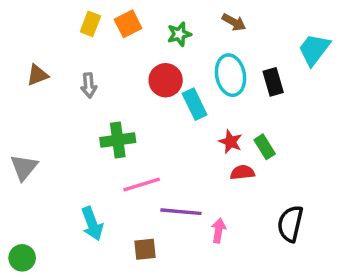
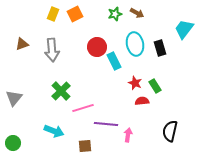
green star: (179, 34) -> (115, 14), moved
gray arrow: (89, 85) -> (52, 50), size x1.6
green cross: (118, 140) -> (61, 91), moved, turned -36
cyan arrow: (92, 224) -> (54, 131), turned -48
green circle: (22, 258) -> (13, 143), moved

